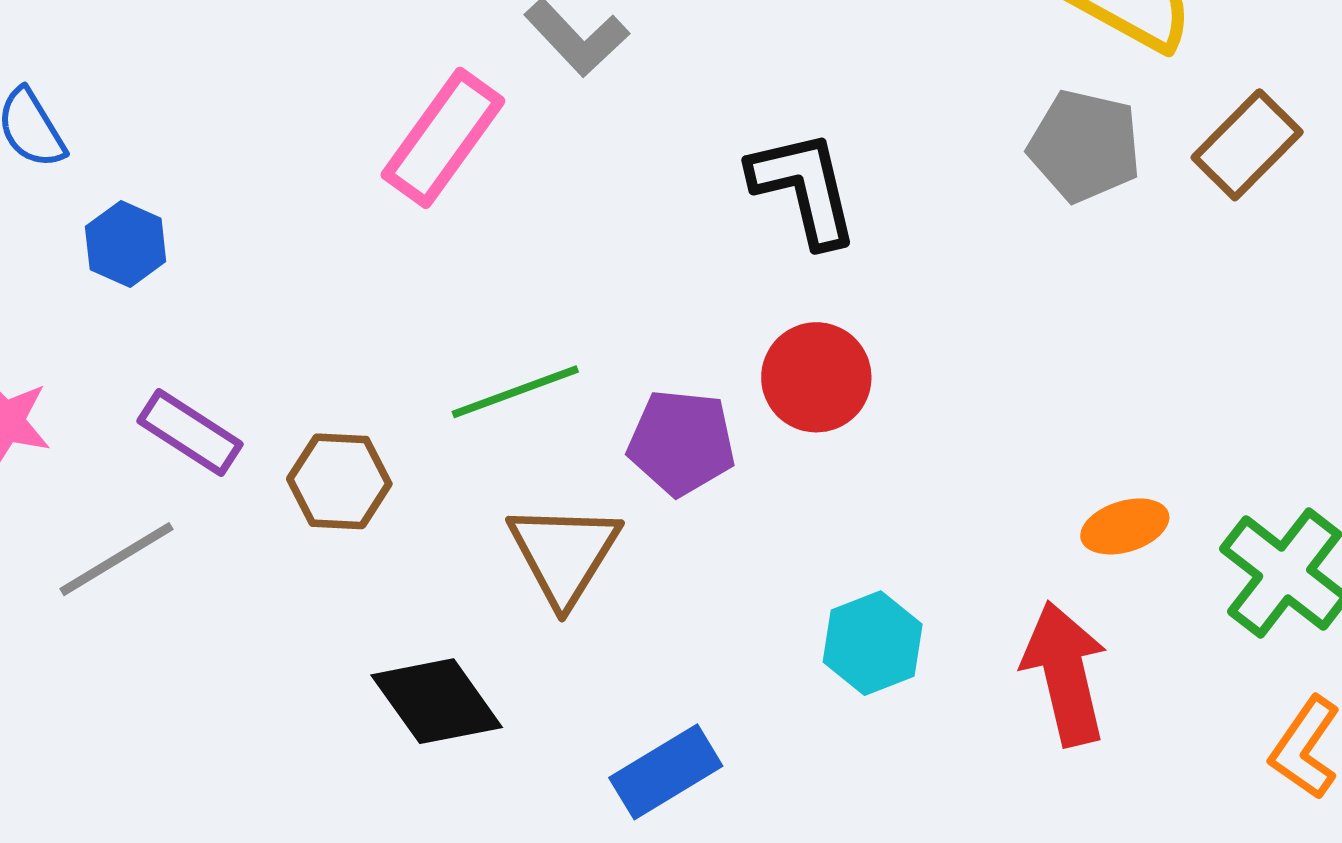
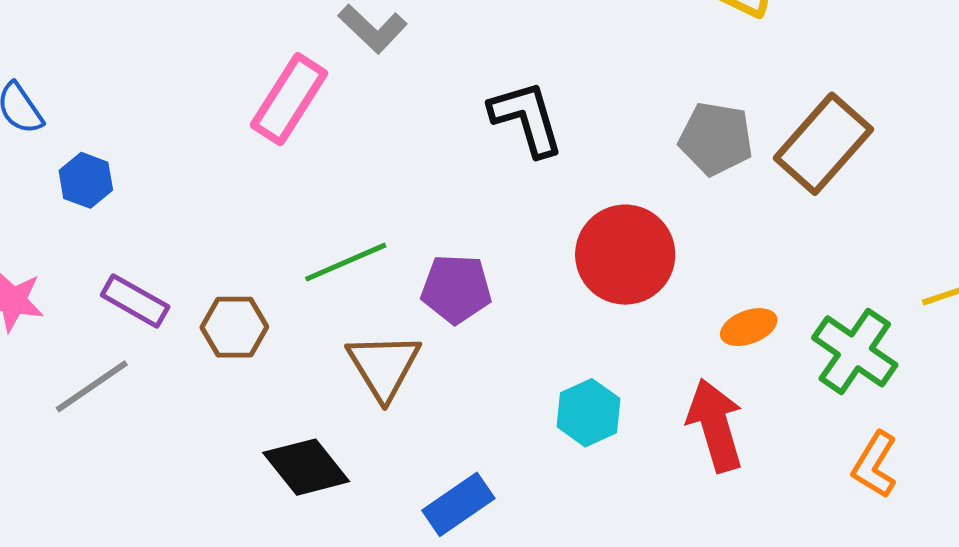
brown rectangle: (1247, 145) -> (823, 144), moved, size x1.4
gray pentagon: (1085, 146) -> (716, 139), moved
red circle: (816, 377) -> (625, 255), moved, size x1.4

